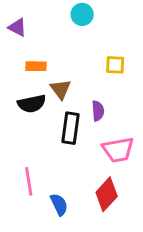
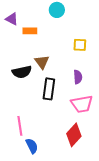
orange rectangle: (36, 66) -> (30, 31), moved
purple semicircle: (98, 111) -> (78, 77), moved
blue semicircle: (59, 204) -> (32, 146), moved

